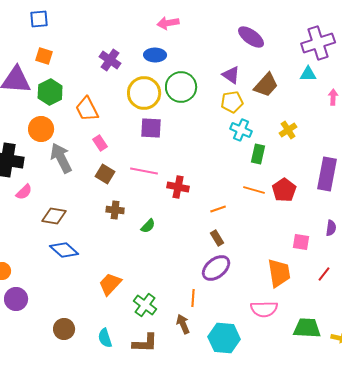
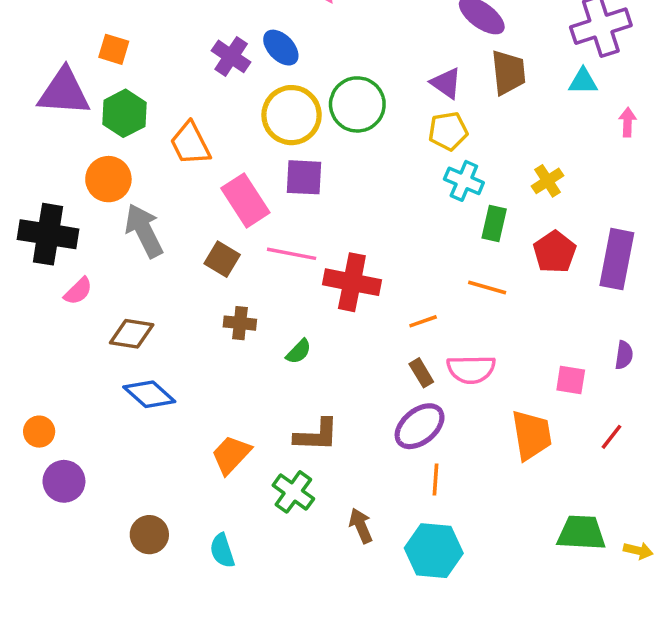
blue ellipse: (155, 55) -> (281, 48), moved, turned 45
brown trapezoid: (266, 85) -> (508, 72), moved, turned -48
pink rectangle: (100, 143) -> (245, 200), moved, size x1.8
red cross: (178, 187) -> (352, 282), size x1.4
red pentagon: (284, 190) -> (555, 252), moved
orange line: (193, 298) -> (436, 480), moved
pink semicircle: (264, 309) -> (471, 369), moved
brown L-shape: (145, 343) -> (316, 435), moved

